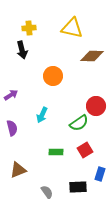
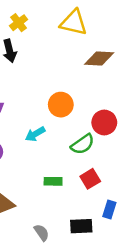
yellow cross: (29, 28) -> (19, 23), turned -32
orange circle: (53, 76) -> (61, 105), moved
cyan arrow: (42, 115) -> (35, 134), turned 35

